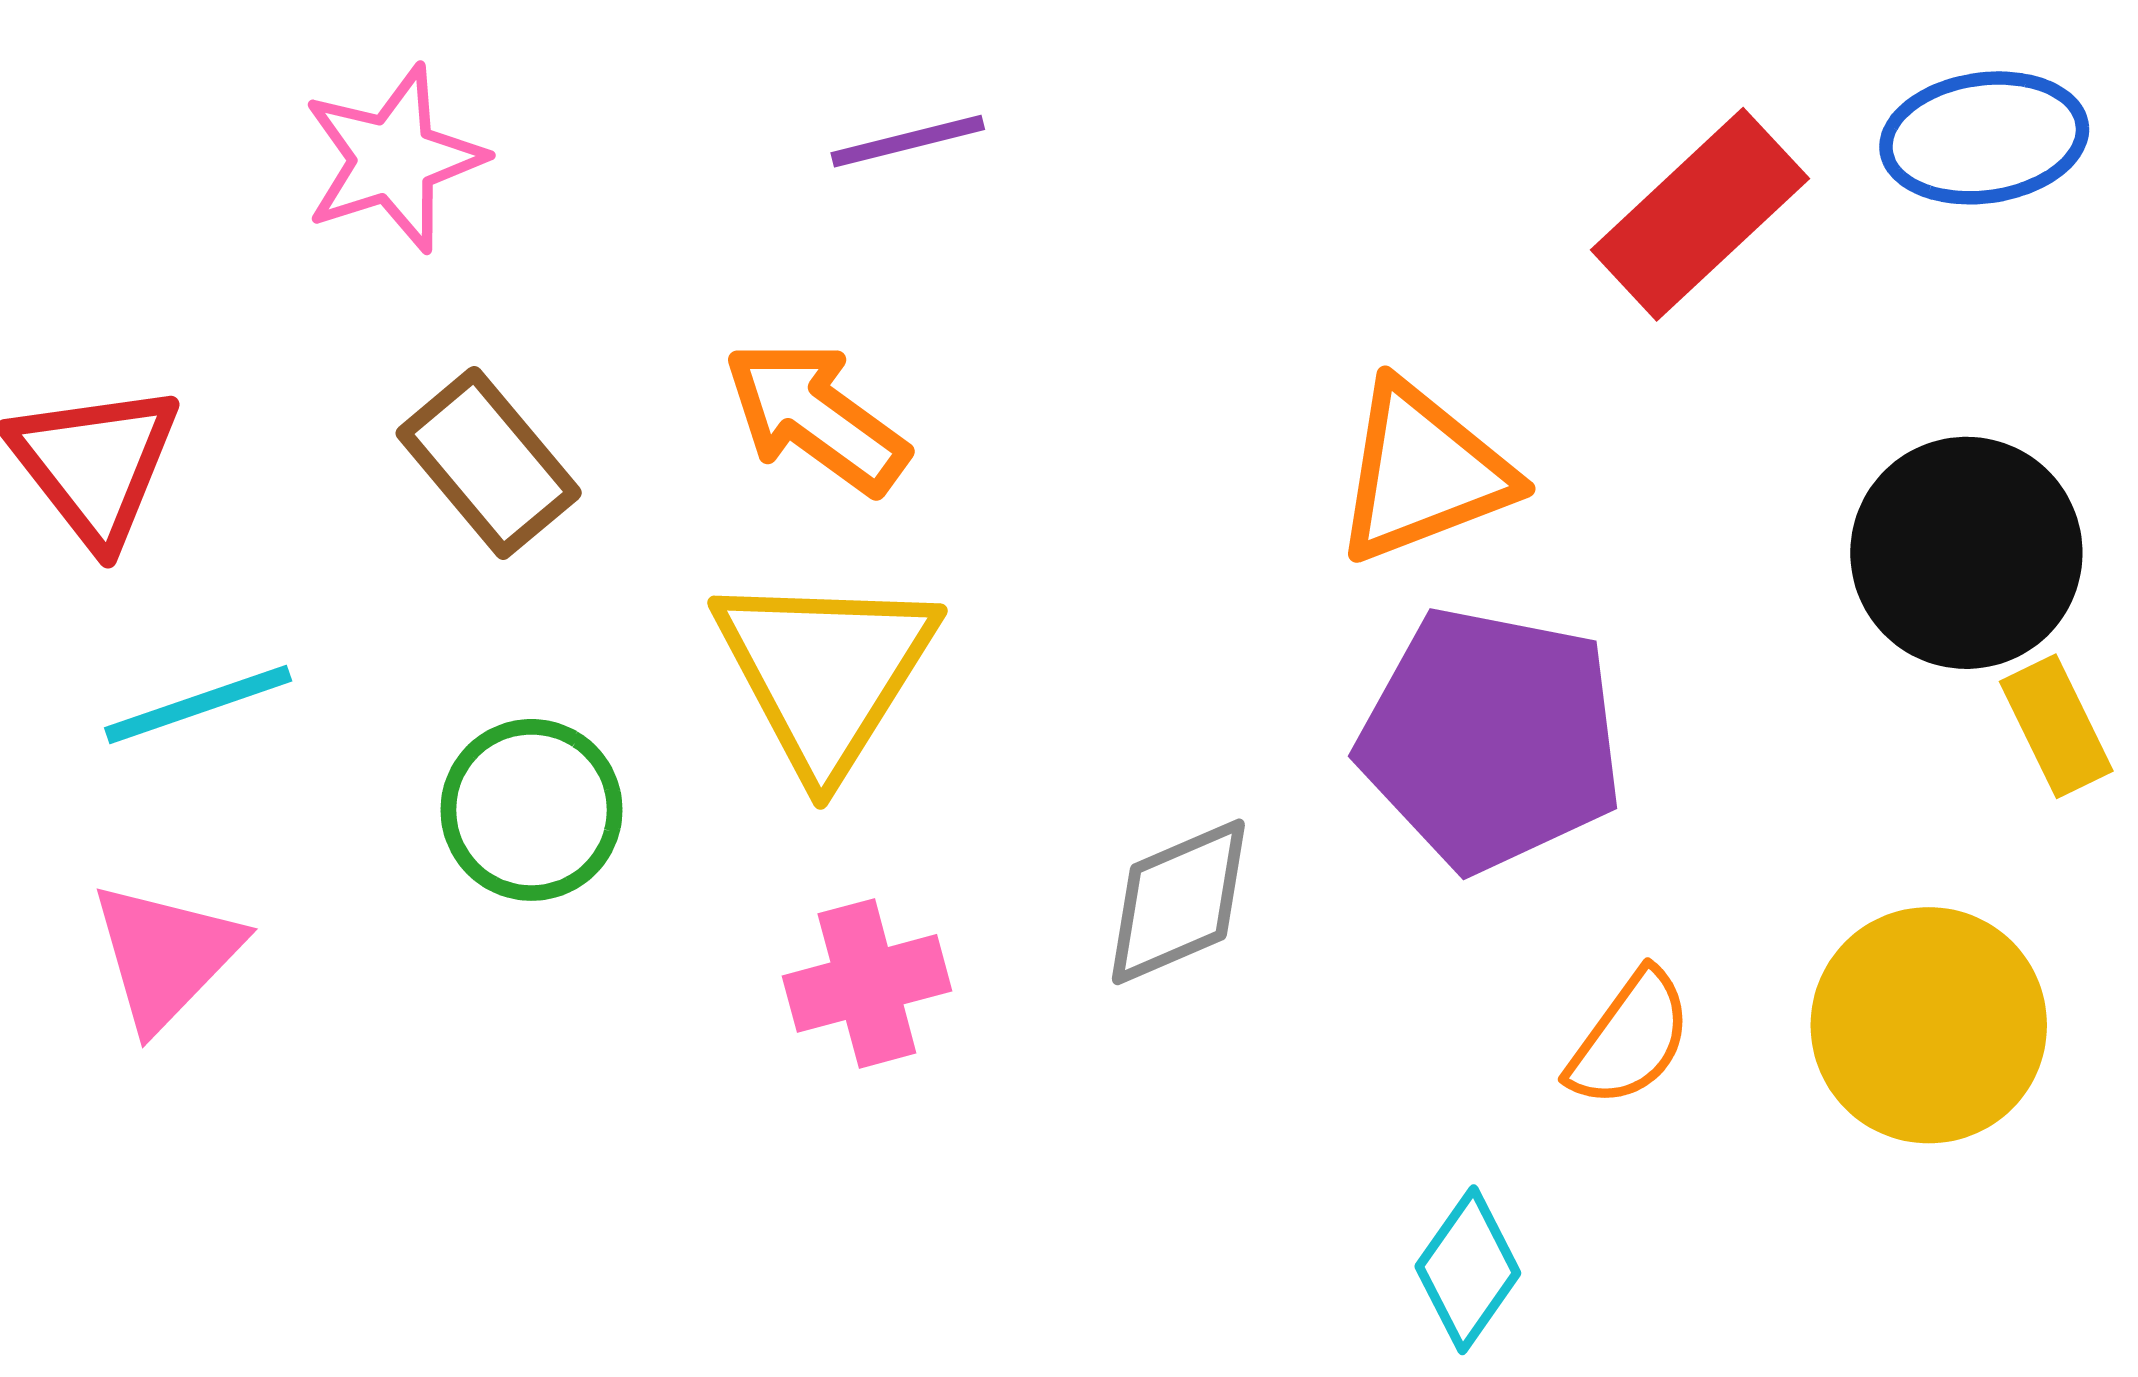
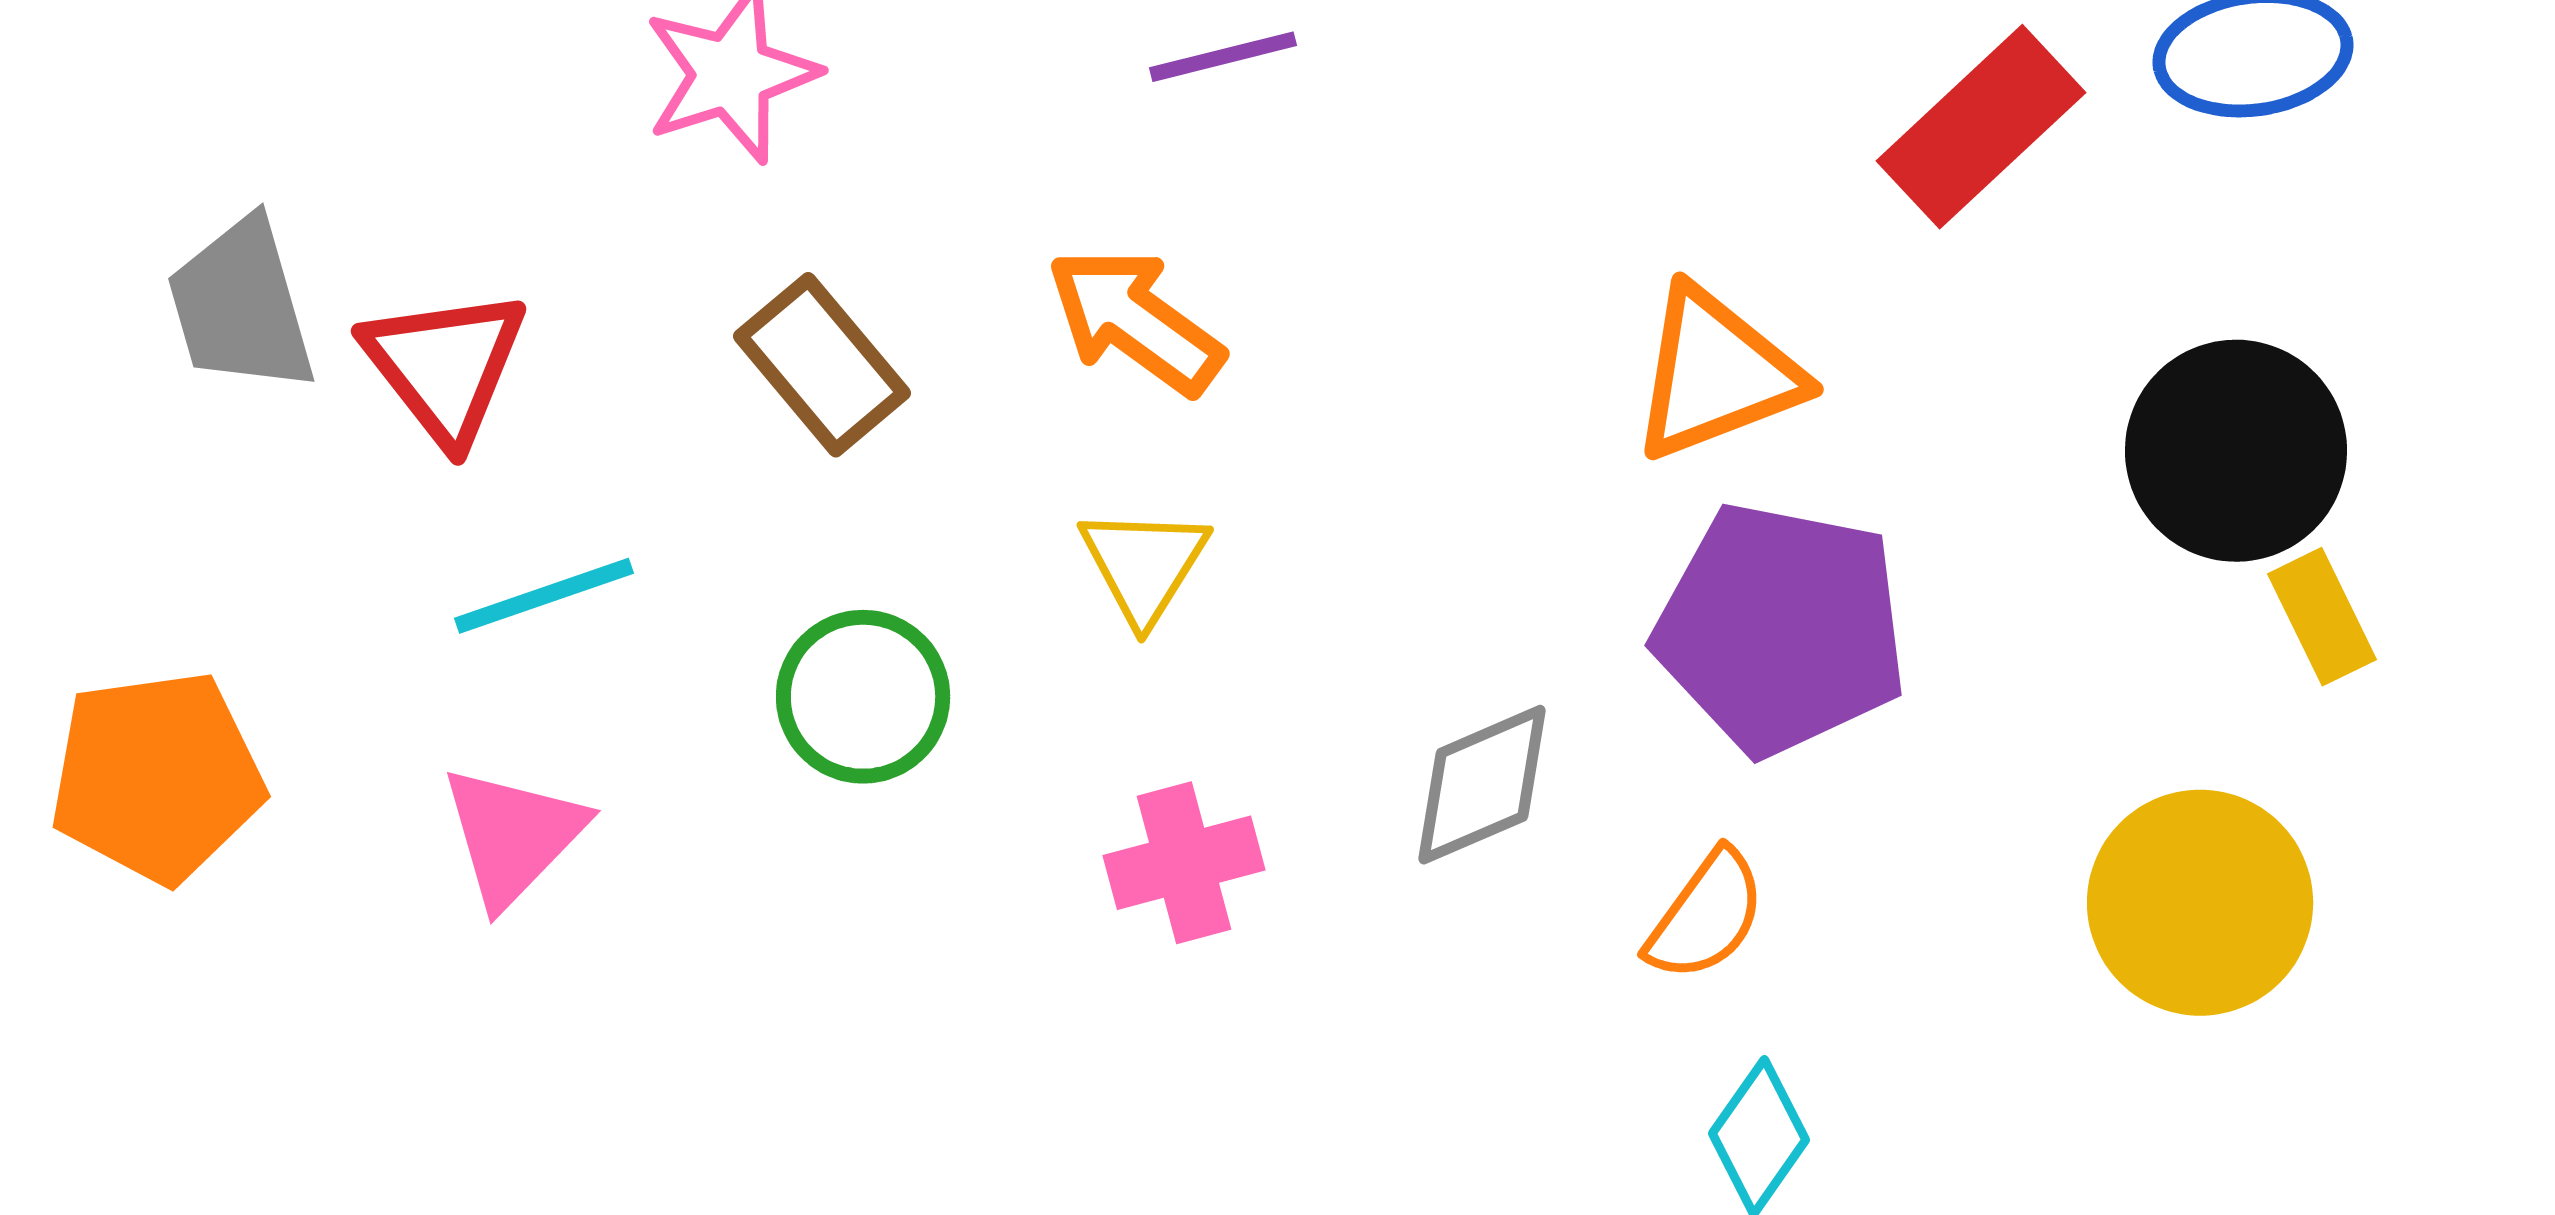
yellow triangle: (825, 672) -> (1144, 565), size x0.6
orange semicircle: (1630, 1039) -> (1706, 916), moved

